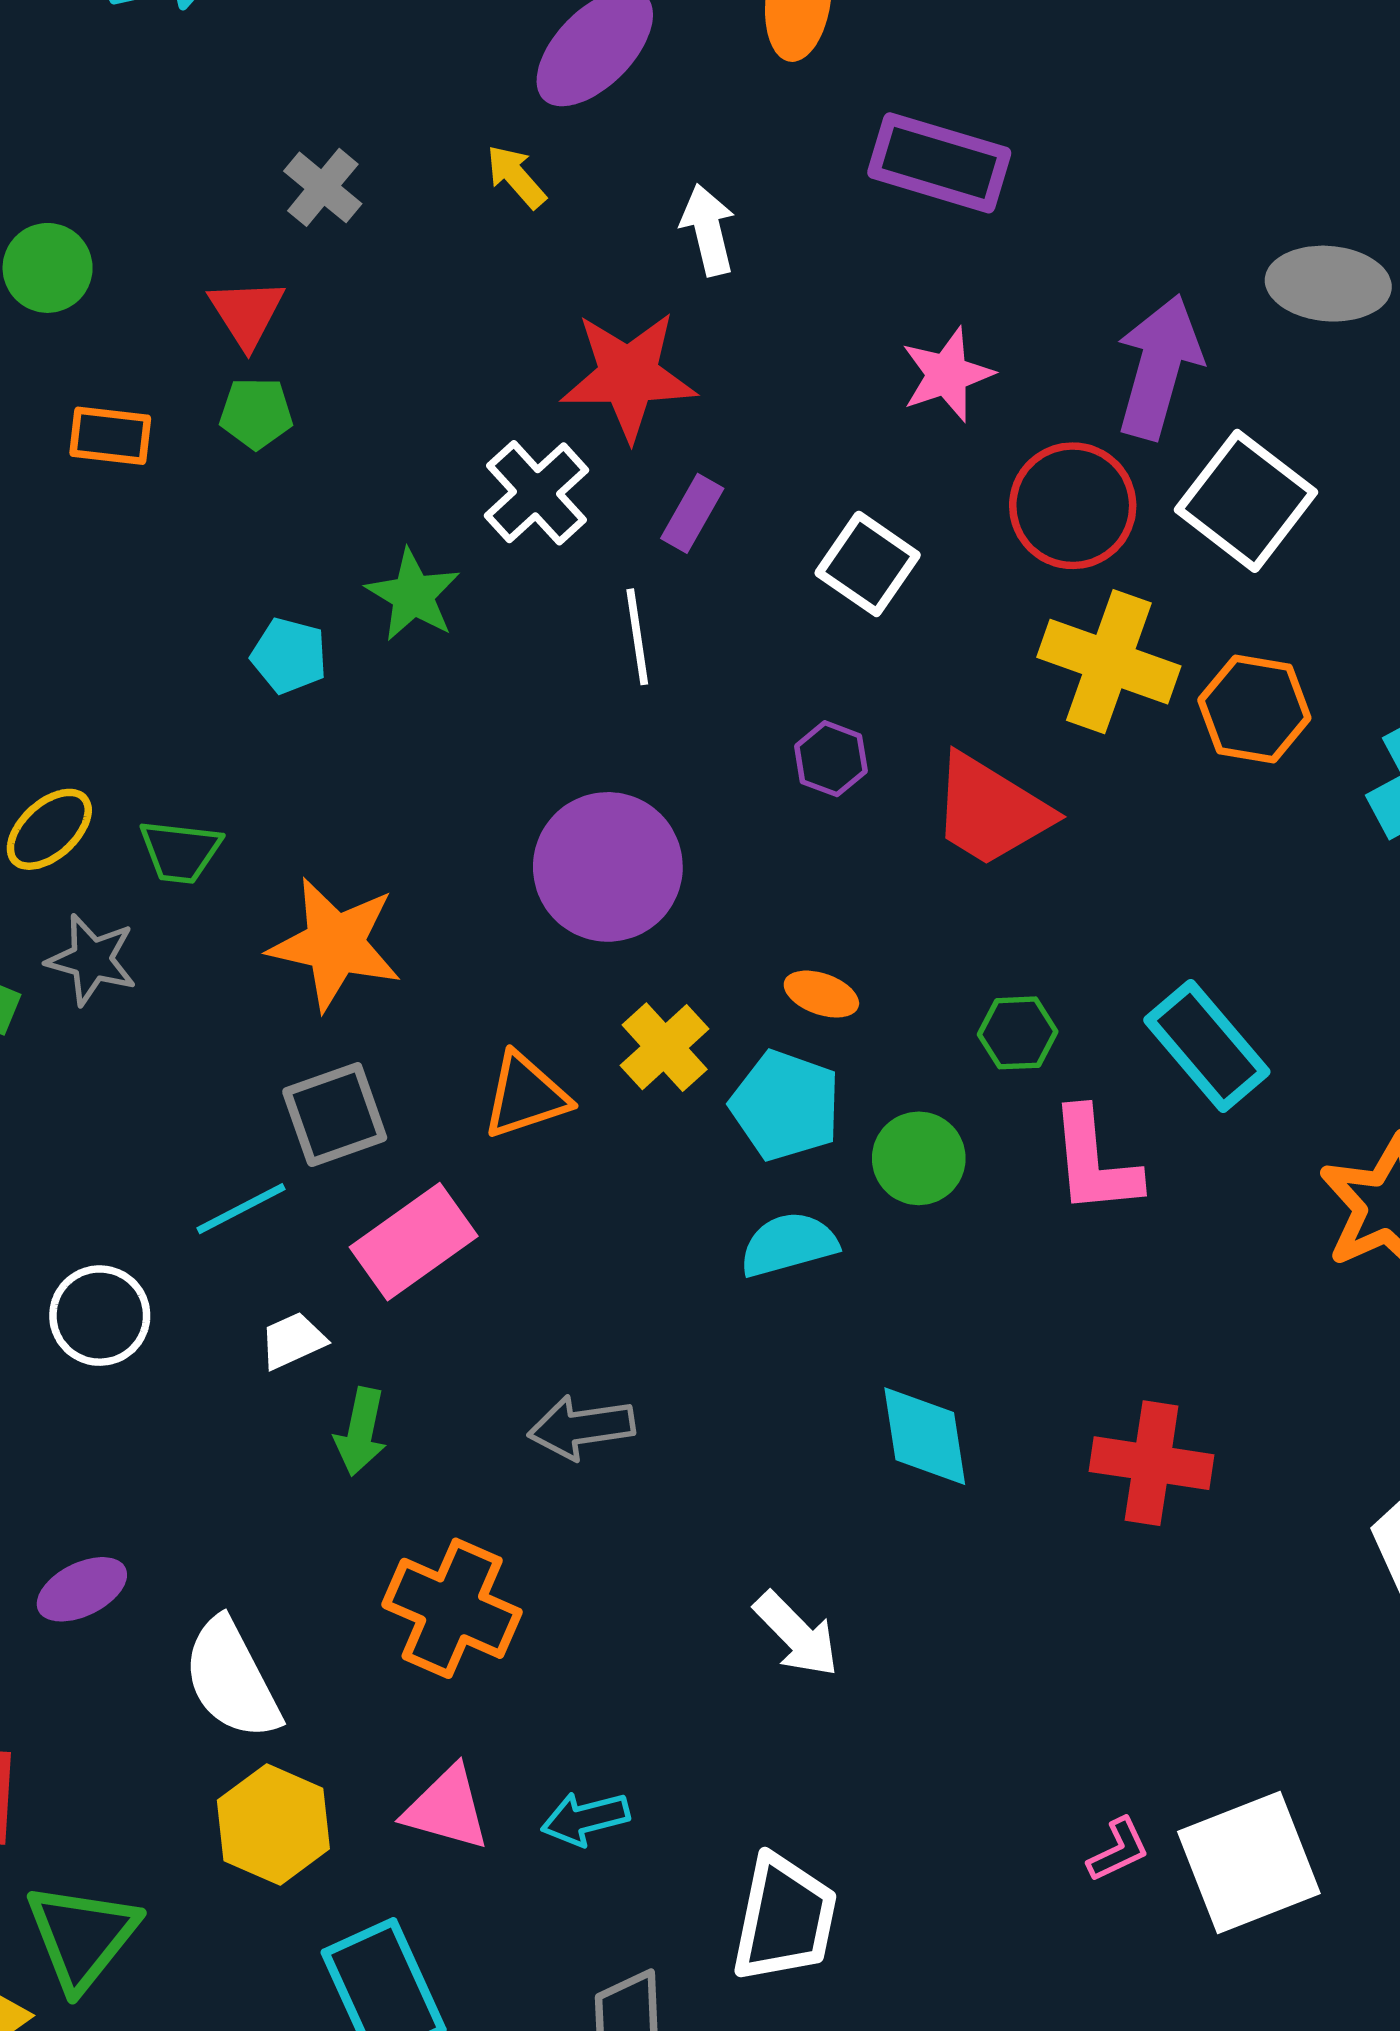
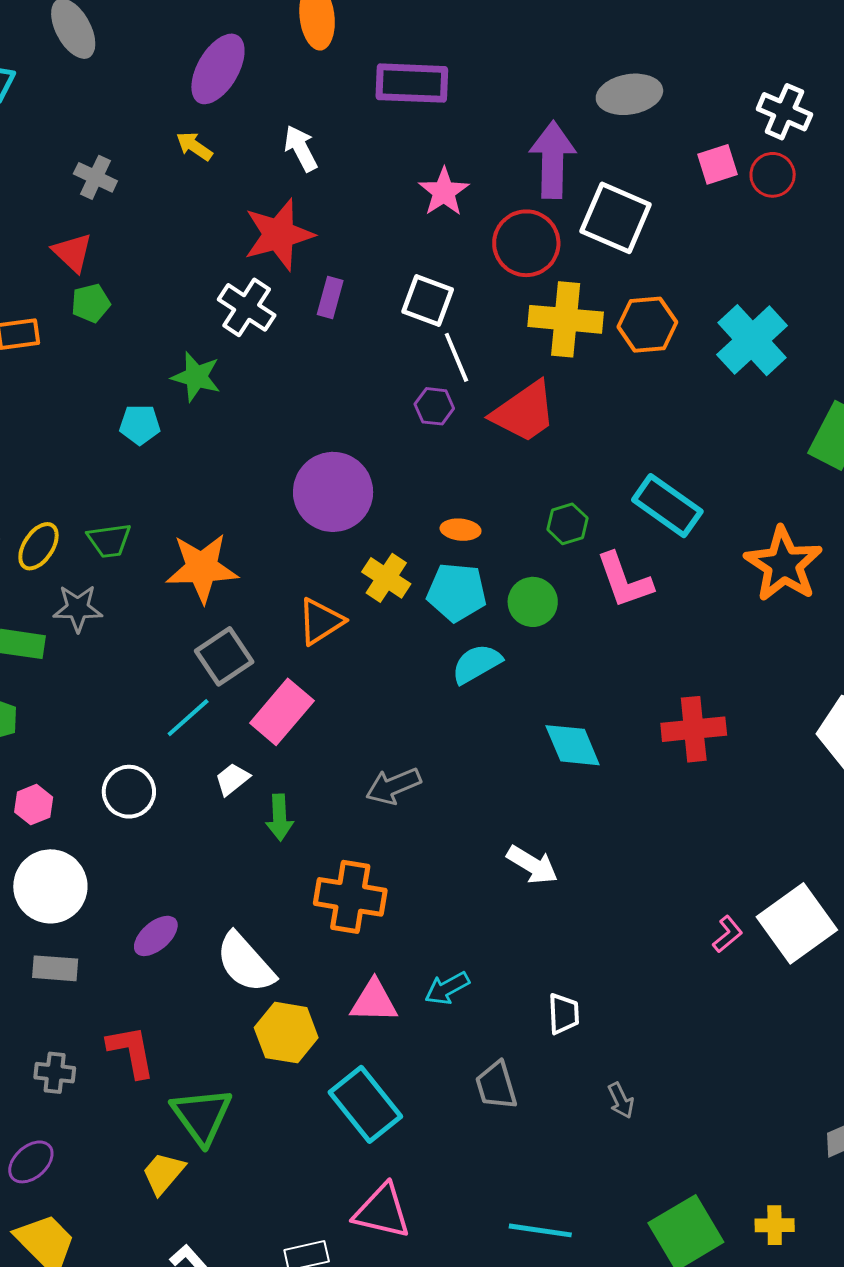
white line: (637, 637) -> (456, 357), moved
red trapezoid: (991, 810) -> (524, 412), turned -52
white trapezoid: (784, 1919) -> (564, 1014), size x0.6

